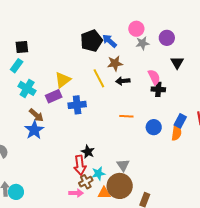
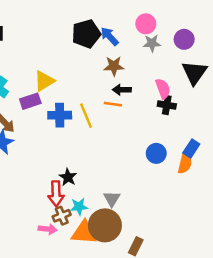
black triangle: (177, 63) -> (194, 73), size x1.5
yellow line: (99, 78) -> (86, 116), moved
orange line: (126, 116) -> (113, 104), moved
orange triangle: (104, 193) -> (84, 232), size x1.5

